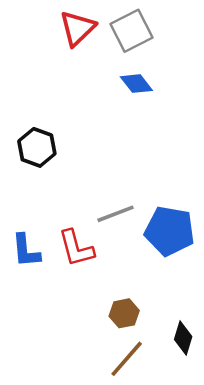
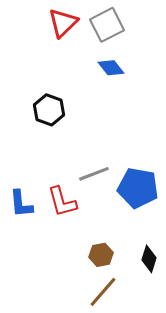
black hexagon: (37, 147) -> (49, 110), moved
black diamond: (183, 338) -> (149, 259), moved

